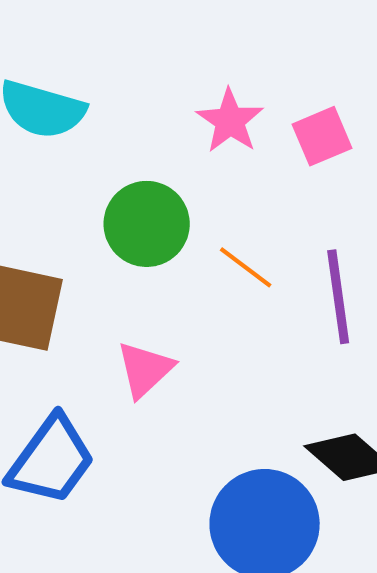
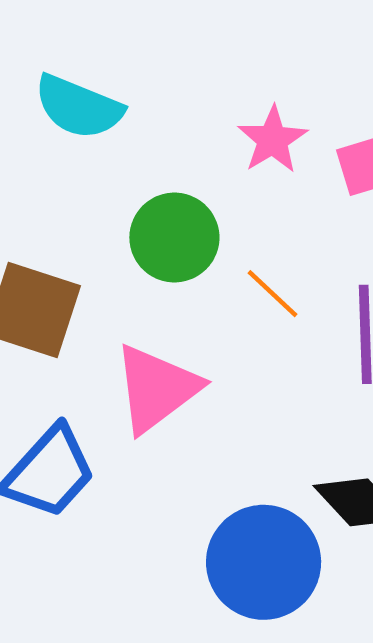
pink triangle: (145, 369) -> (156, 388), size x1.5

